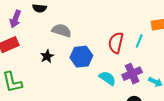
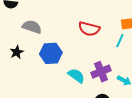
cyan line: (139, 41) -> (120, 41), moved
red semicircle: (116, 43) -> (89, 29), moved, turned -90

